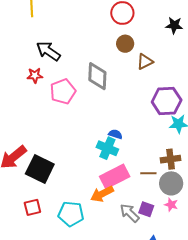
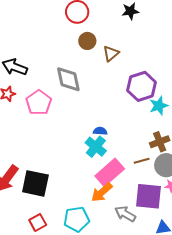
cyan cross: (107, 148) -> (96, 147), turned 30
purple square: (146, 209) -> (148, 196), size x1.8
gray arrow: (130, 213) -> (125, 214), moved

